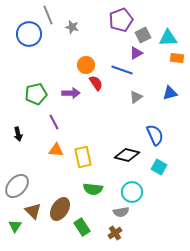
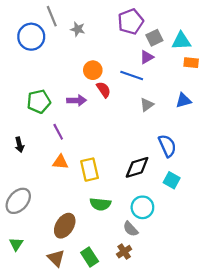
black diamond: (127, 155) -> (137, 167), turned -30
brown triangle: (33, 211) -> (56, 258), moved
gray semicircle: (121, 212) -> (131, 229), turned 56
green rectangle: (82, 227) -> (90, 257), moved

